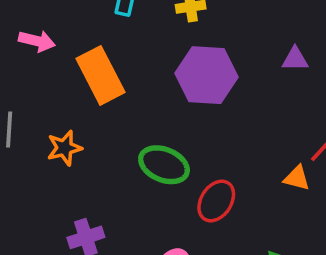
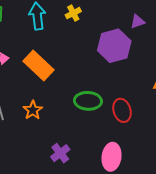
purple hexagon: (206, 75) -> (114, 46), moved
red ellipse: (216, 201) -> (122, 110), turned -30

